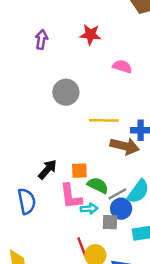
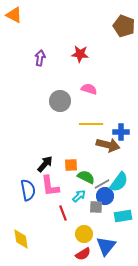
pink semicircle: (122, 66) -> (89, 89), moved
pink L-shape: (71, 196) -> (50, 186), moved
cyan arrow: (89, 209) -> (79, 196), turned -40
red line: (82, 247) -> (63, 213), moved

